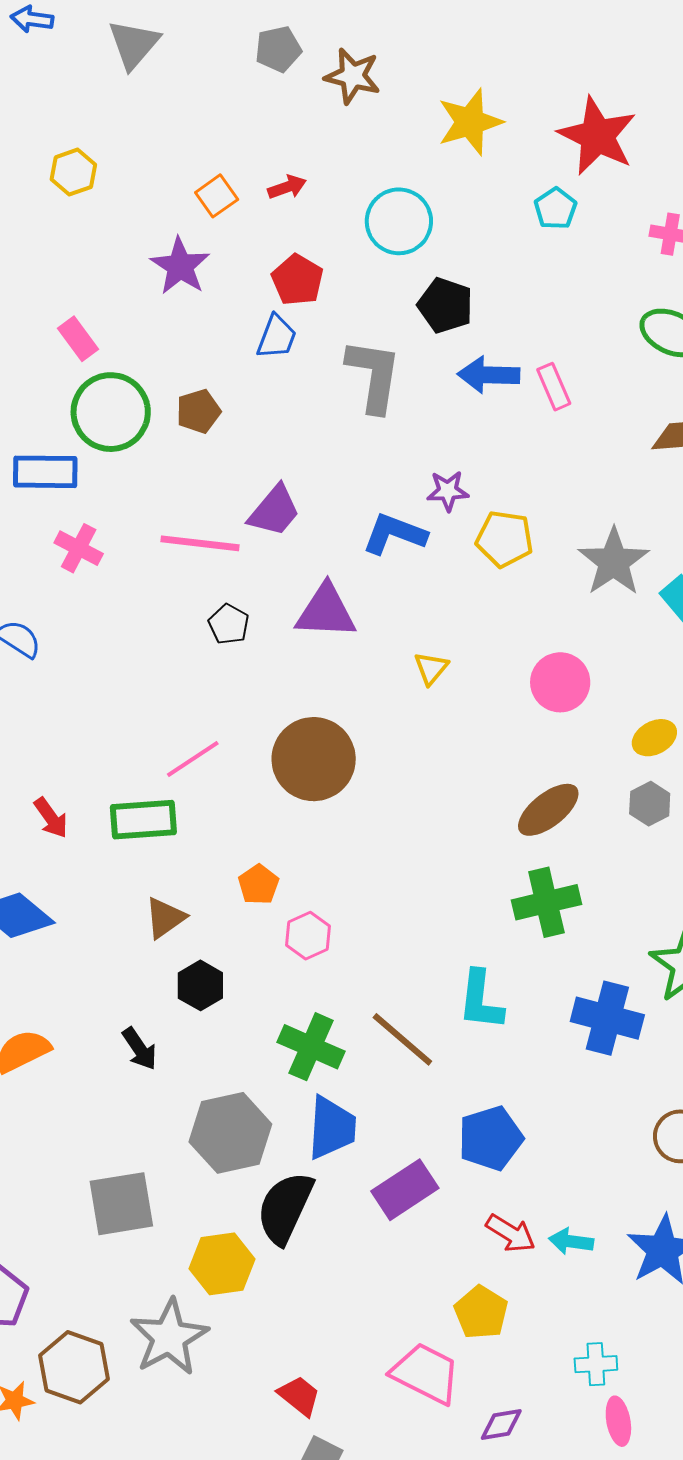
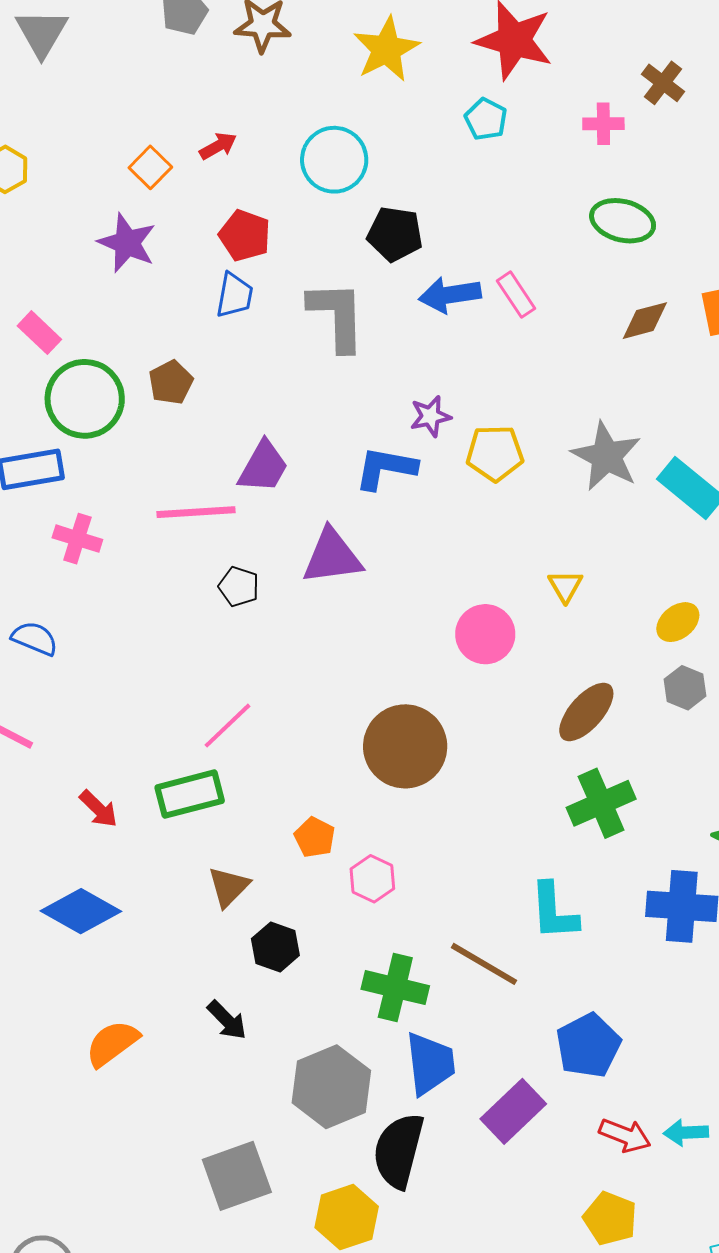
yellow triangle: (431, 668) -> (565, 586), moved
pink circle: (560, 682) -> (485, 634), moved
brown circle: (314, 759) -> (405, 746), moved

